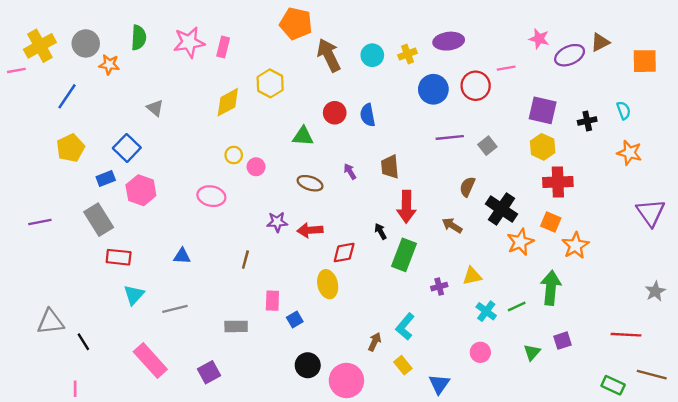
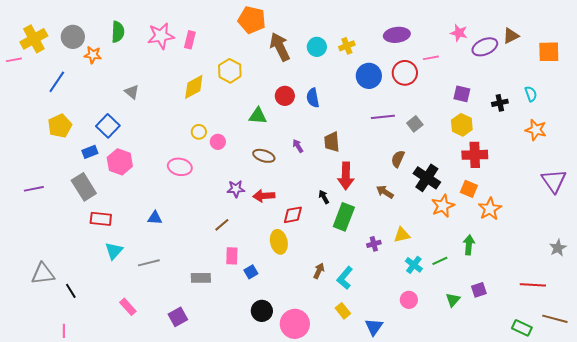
purple ellipse: (449, 41) -> (397, 35), moved
purple square: (543, 110) -> (462, 94), size x0.7
brown line: (245, 260) -> (222, 225), moved, turned 35
green arrow: (551, 288) -> (469, 245), size x0.7
brown arrow: (375, 342) -> (319, 271), moved
pink rectangle: (150, 361) -> (128, 307), size x0.6

